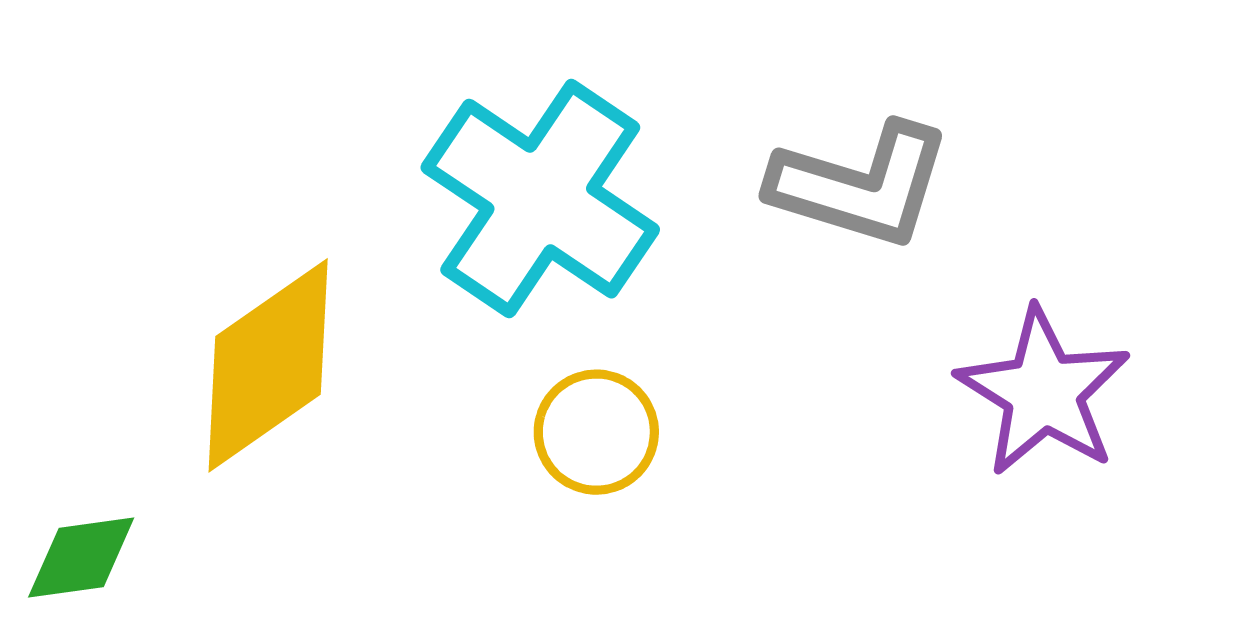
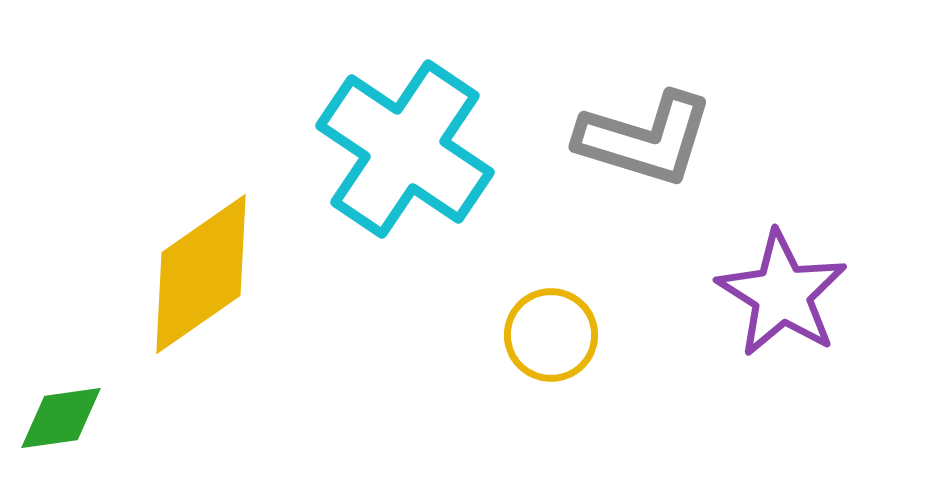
yellow circle: (596, 432) -> (551, 335), moved

